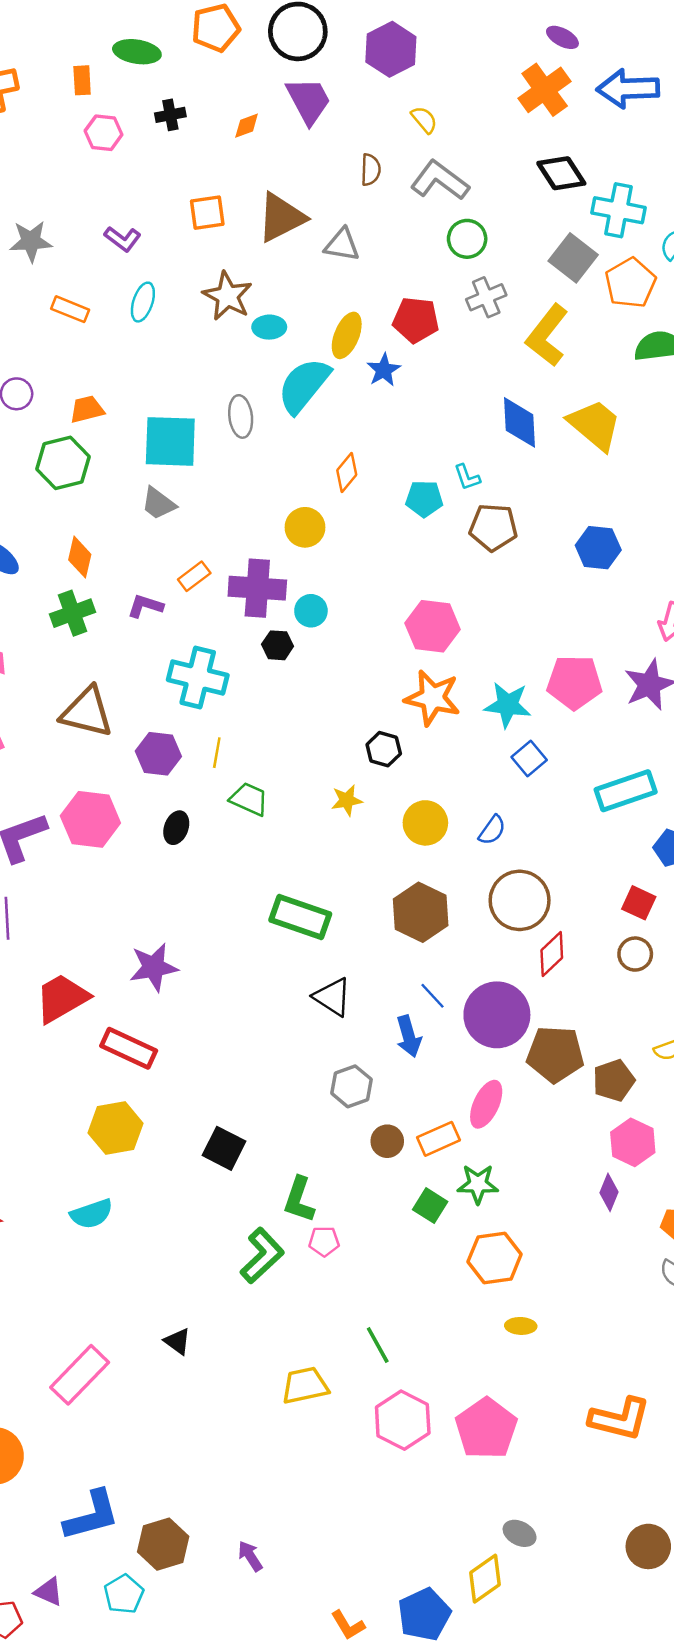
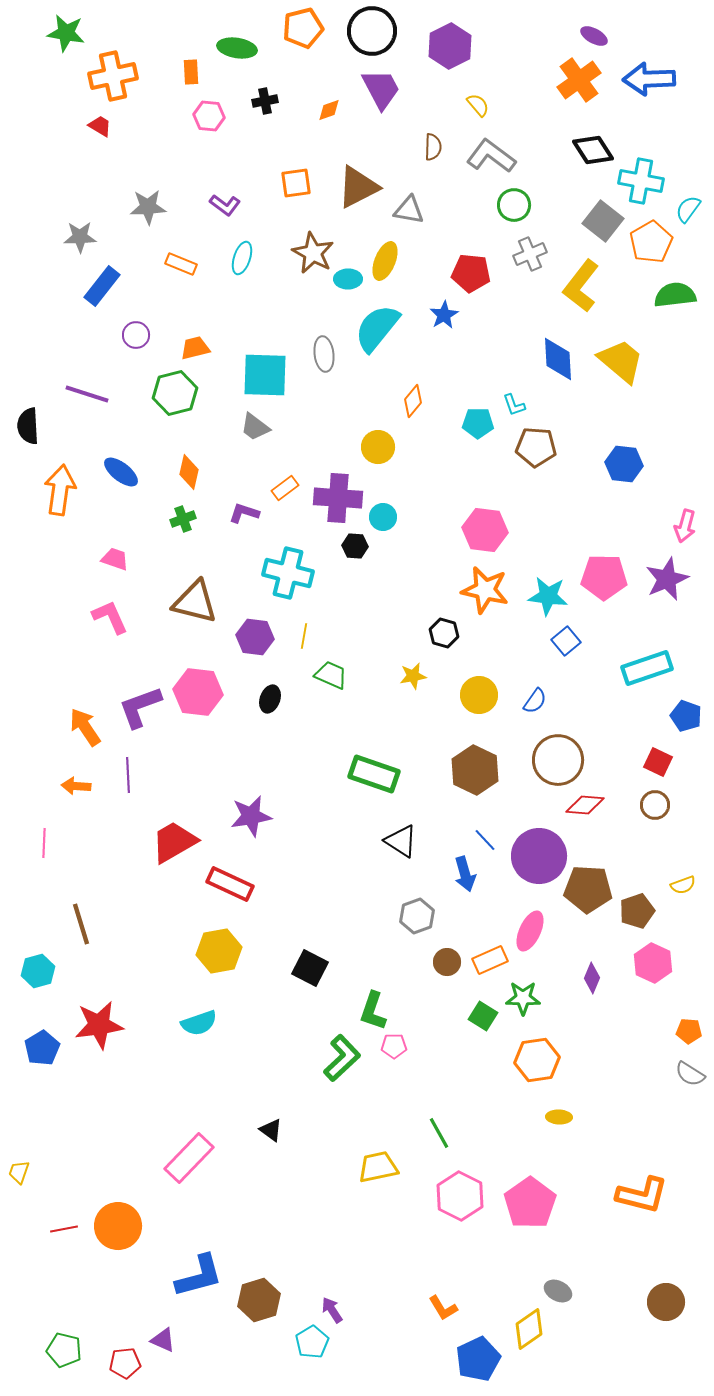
yellow ellipse: (347, 335) -> (385, 261), moved
green cross: (73, 613) -> (183, 519), size x0.7
red diamond: (552, 954) -> (585, 805), turned 48
purple diamond: (609, 1192) -> (592, 978), moved
cyan pentagon: (124, 1594) -> (312, 1342), moved
orange L-shape: (348, 1625) -> (443, 1308), moved

